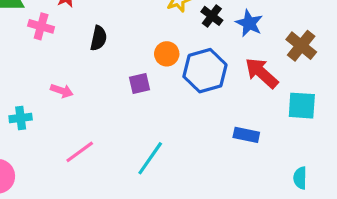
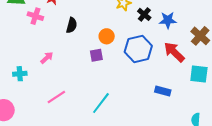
blue star: (249, 23) -> (168, 20), turned -30
orange circle: (167, 54) -> (107, 36), moved
pink arrow: (62, 91) -> (47, 58), turned -64

